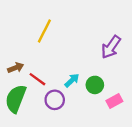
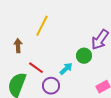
brown arrow: (16, 68) -> (18, 46), moved, turned -72
green circle: (95, 85) -> (84, 56), moved

